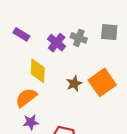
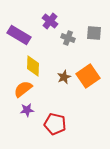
purple rectangle: (21, 34) -> (19, 35), size x1.6
purple cross: (57, 43) -> (50, 21), moved

